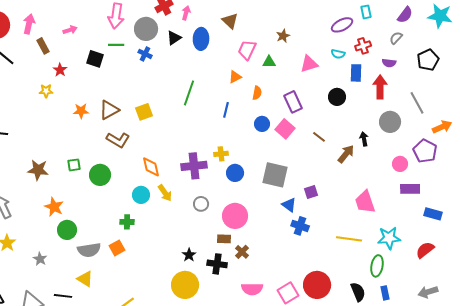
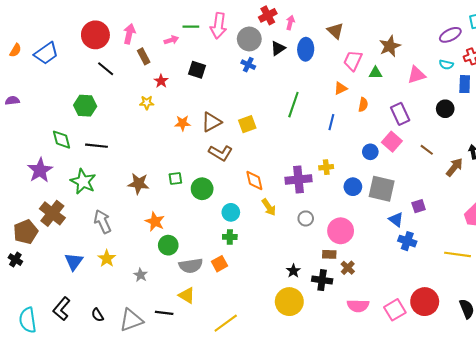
brown star: (283, 36) -> (390, 46), size x1.5
green line: (116, 45) -> (191, 27), moved
blue circle: (262, 124) -> (370, 152), moved
blue circle: (235, 173) -> (353, 187), moved
cyan circle: (141, 195) -> (231, 212), moved

